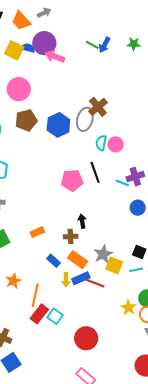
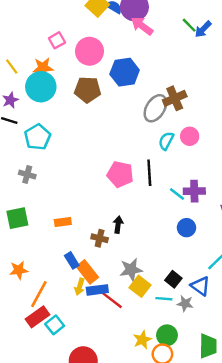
blue hexagon: (58, 125) -> (125, 72), moved
pink circle: (116, 144) -> (190, 136), moved
orange rectangle: (78, 260) -> (87, 272), moved

